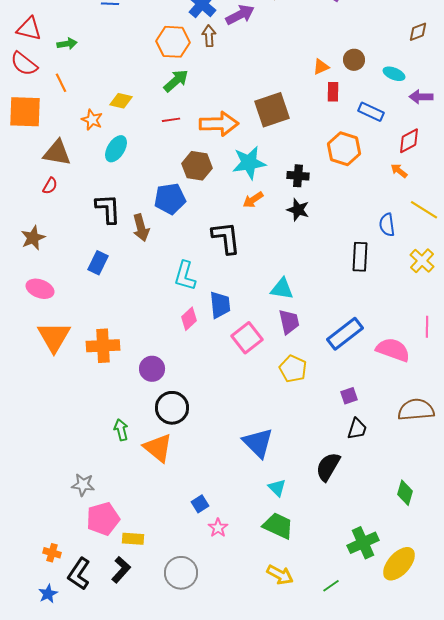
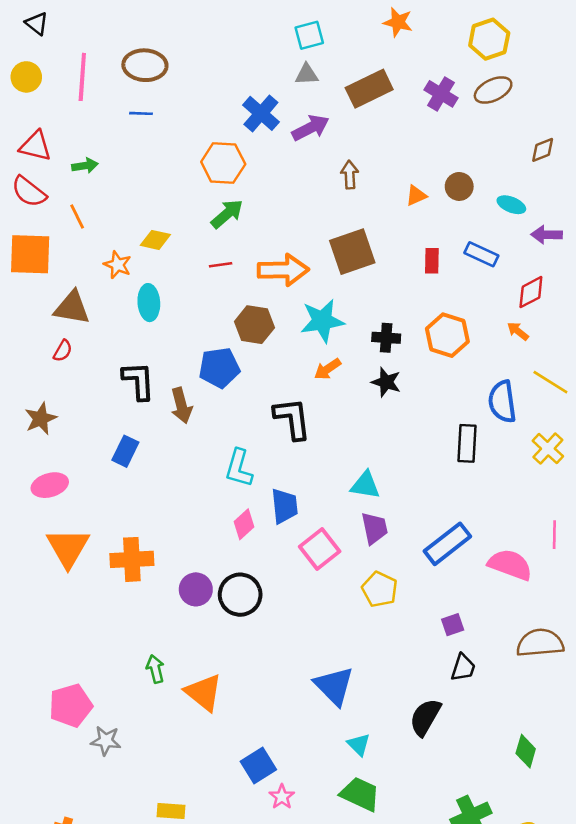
brown arrow: (209, 36) -> (350, 175), moved
red rectangle: (333, 92) -> (432, 261), moved
cyan ellipse: (116, 149) -> (149, 303), turned -36
orange hexagon: (344, 149) -> (447, 335), moved
blue semicircle: (387, 225) -> (502, 402), size x1.4
pink ellipse: (40, 289) -> (50, 485), turned -36
black circle: (172, 408) -> (240, 595), moved
blue square: (200, 504) -> (258, 765), size x1.5
pink pentagon: (103, 519) -> (71, 705), moved

